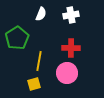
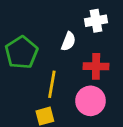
white semicircle: (41, 14) -> (68, 41), moved

